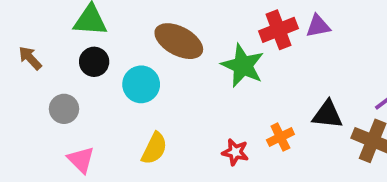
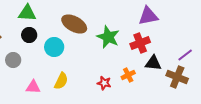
purple triangle: (318, 26) -> (148, 16), size x1.5
red cross: (279, 30) -> (140, 43), moved
pink triangle: (81, 160) -> (33, 87), moved, turned -42

